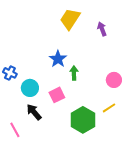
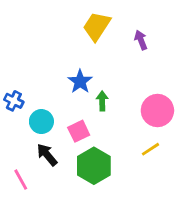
pink circle: (114, 80) -> (157, 110), size x1.5
green hexagon: (83, 120) -> (94, 166), moved

